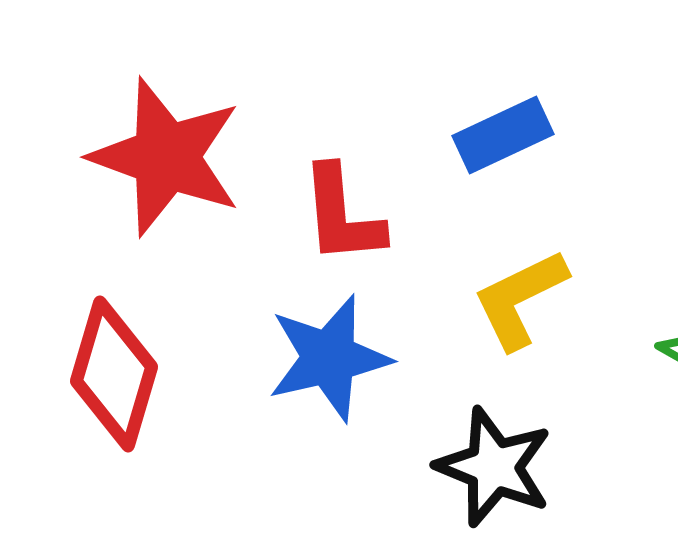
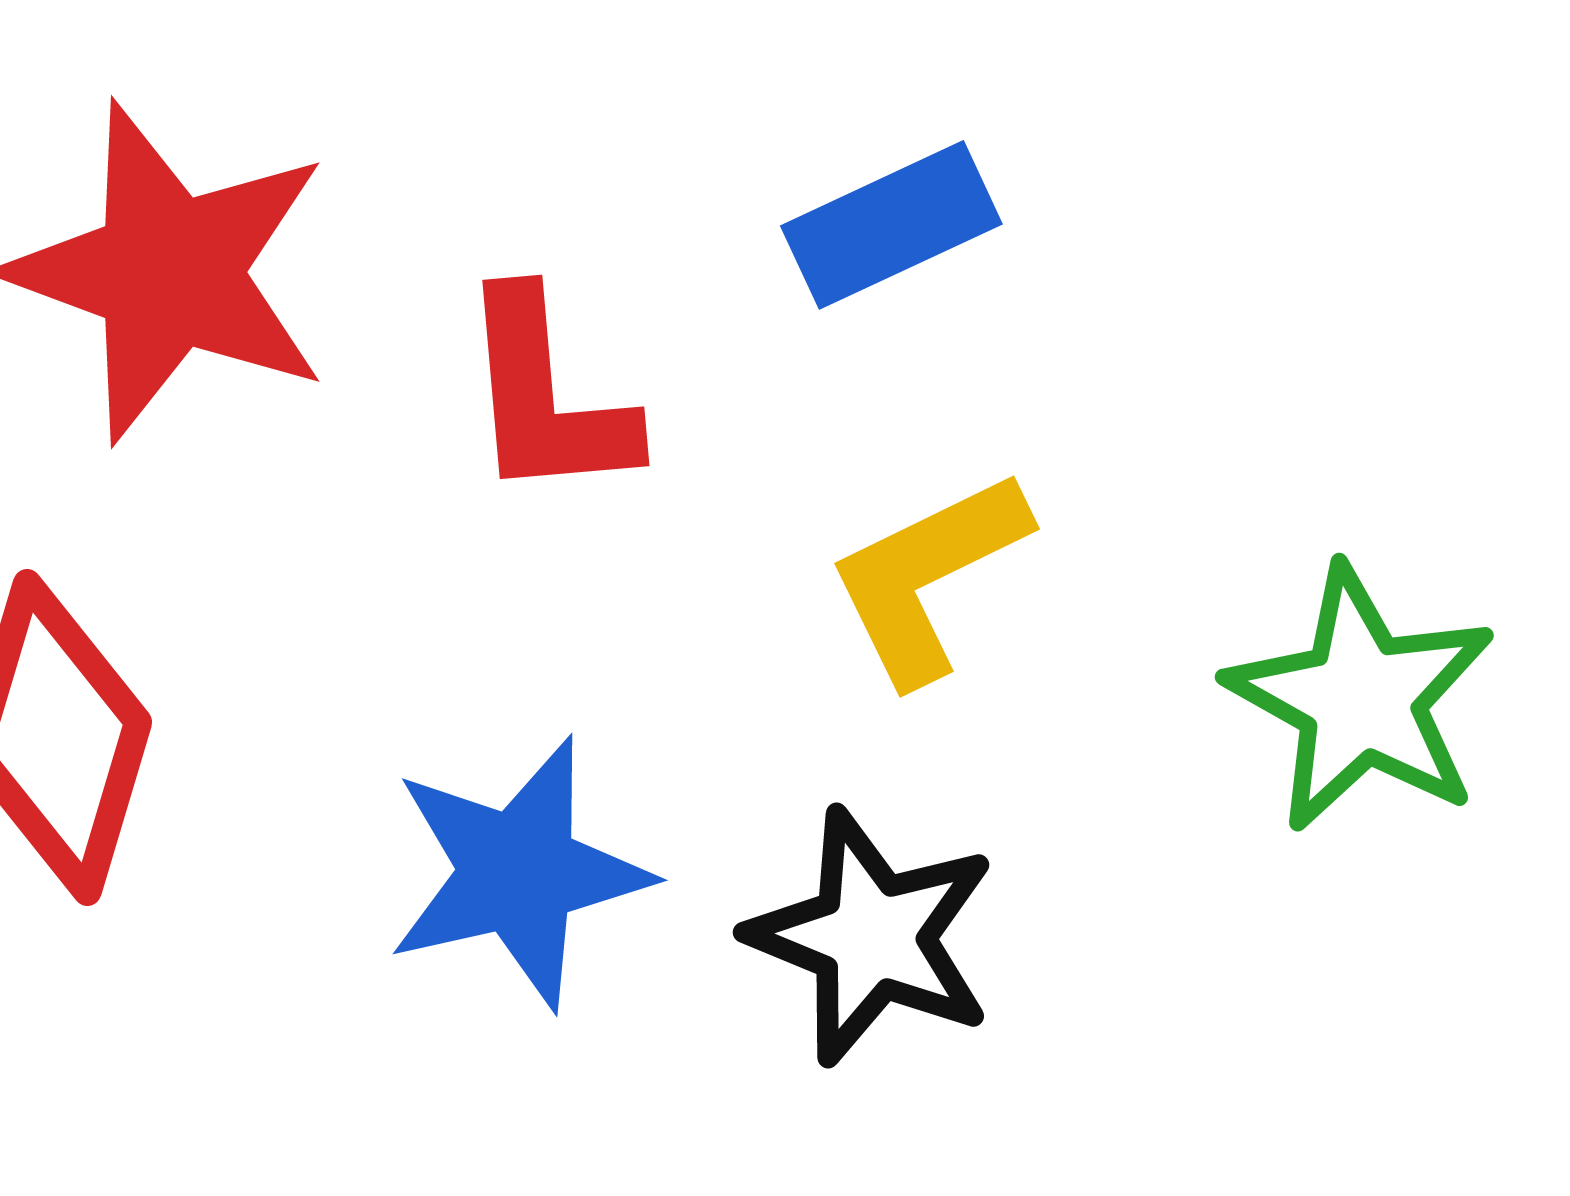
blue star: (329, 358) -> (518, 873), moved

